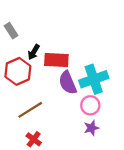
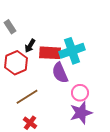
cyan cross: (94, 79) -> (72, 51), moved
purple star: (91, 128) -> (81, 113), size x1.6

